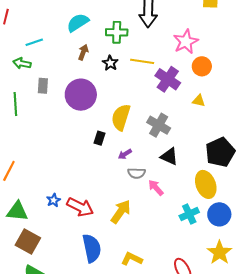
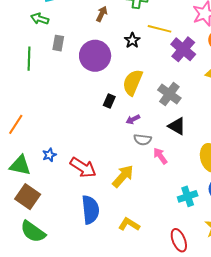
black star: (110, 63) -> (132, 40), moved
blue star: (54, 200) -> (49, 155), moved
cyan cross: (189, 214) -> (188, 196), moved

